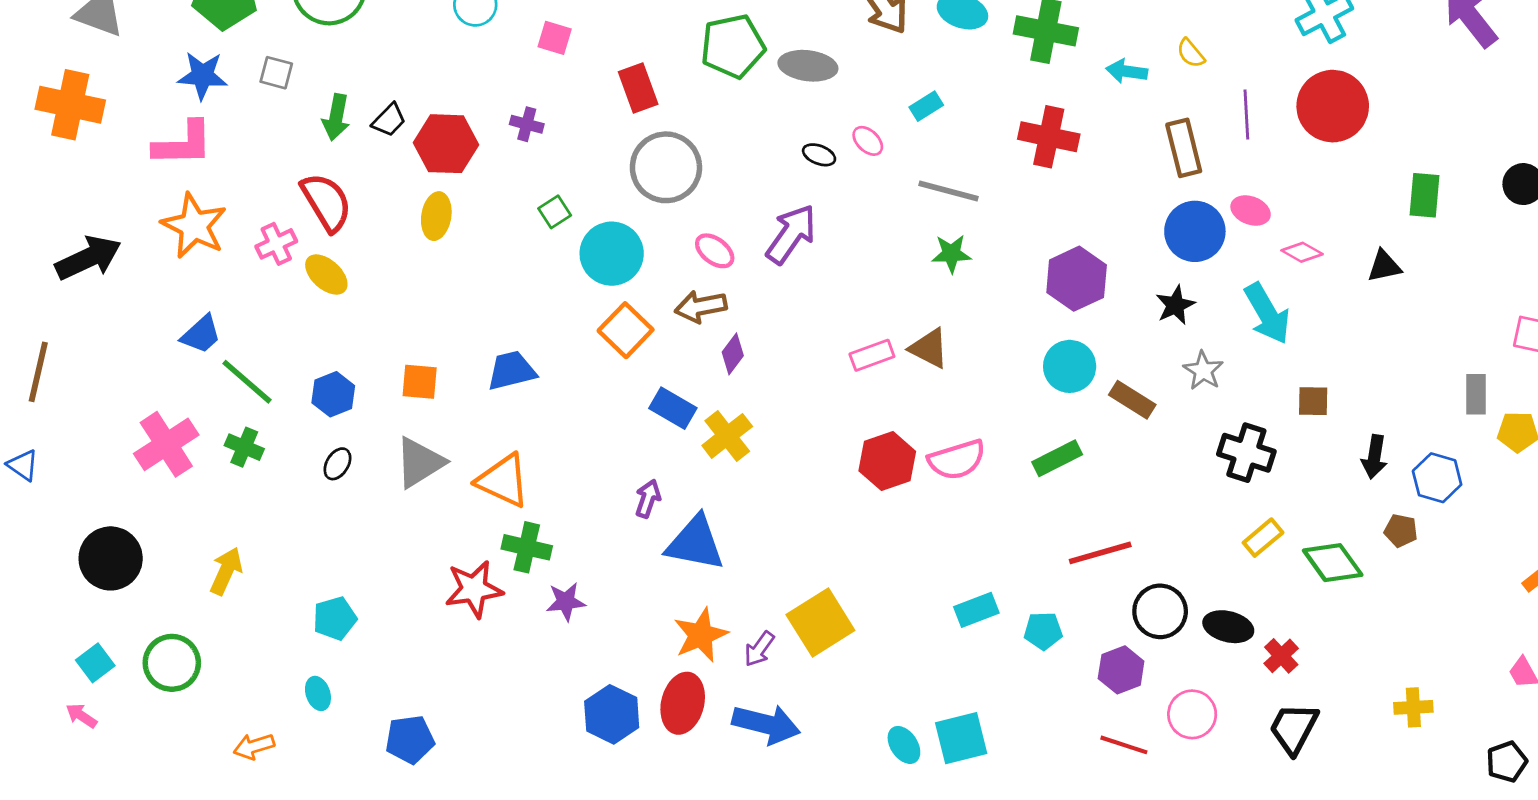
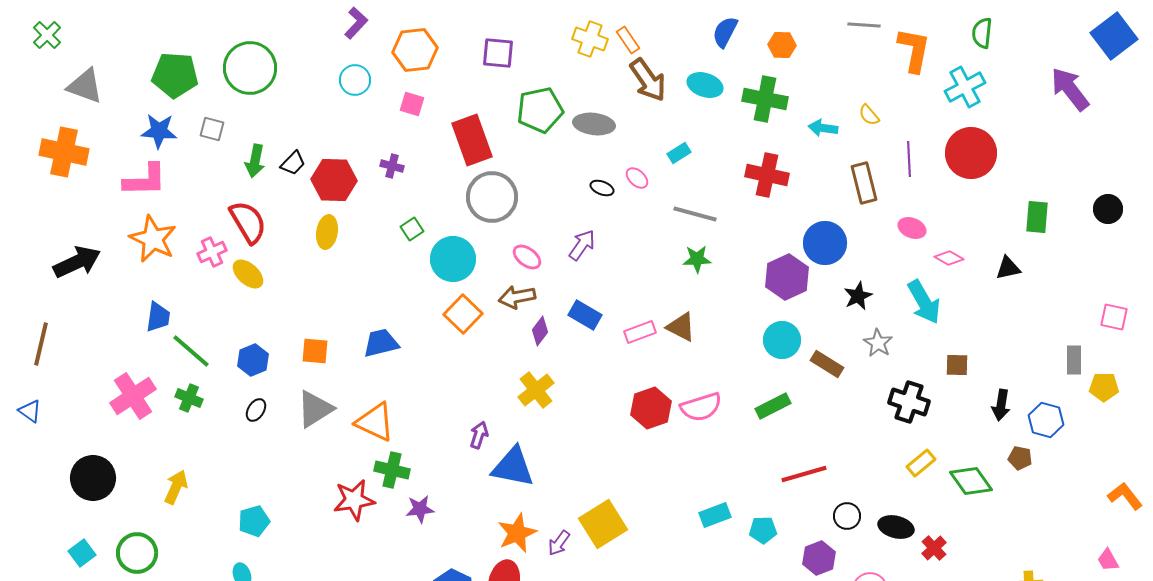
red rectangle: (638, 88) -> (472, 140), size x1.4
blue circle: (1195, 231) -> (825, 243), moved
purple arrow: (791, 234) -> (582, 245), size x0.7
blue trapezoid: (201, 334) -> (158, 317), turned -40
blue rectangle: (673, 408) -> (585, 315), moved
black circle: (1160, 611) -> (847, 516), size x0.7

